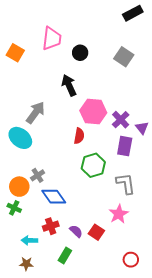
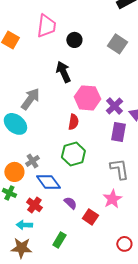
green hexagon: (93, 165) -> (73, 154), moved
red cross: (51, 226) -> (34, 205), moved, turned -35
purple semicircle: (76, 231) -> (70, 203), moved
brown star: (26, 264) -> (21, 248), size x1.5

